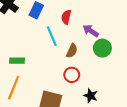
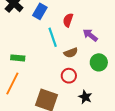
green circle: (102, 48) -> (99, 62), moved
brown semicircle: (72, 51) -> (71, 53), turned 40

